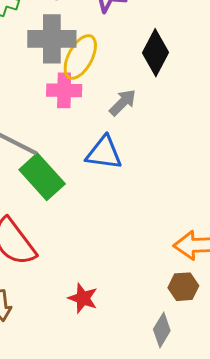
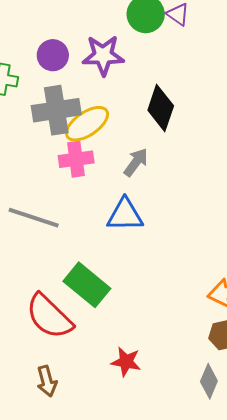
yellow ellipse: (80, 57) -> (87, 124), turned 36
green rectangle: (42, 177) -> (87, 285), moved

